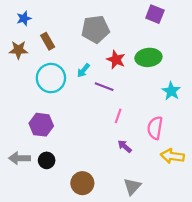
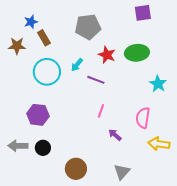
purple square: (155, 14) -> (143, 13), turned -30
blue star: (24, 18) -> (31, 22), moved
pink line: (118, 116) -> (101, 111), moved

